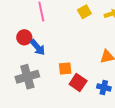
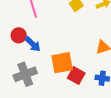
orange square: (65, 69) -> (62, 63), size x1.6

